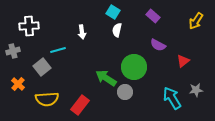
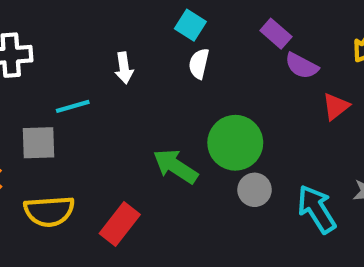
purple semicircle: (158, 45) -> (302, 66), moved
red triangle: (183, 61) -> (336, 106), moved
gray square: (42, 67) -> (39, 143), turned 36
gray circle: (125, 92) -> (255, 190), moved

